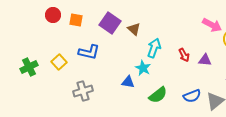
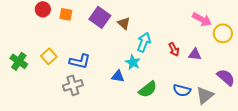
blue L-shape: (89, 52) -> (80, 61), moved
green cross: (29, 67) -> (19, 61), turned -30
blue semicircle: (192, 96) -> (182, 90), turned 36

